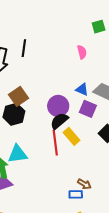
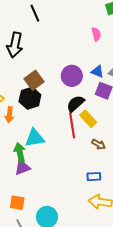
black line: (24, 48) -> (35, 13), moved, turned -30
purple circle: (58, 106) -> (72, 76), moved
brown arrow: (84, 184) -> (99, 144), moved

